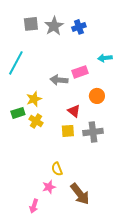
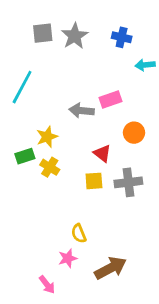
blue cross: (79, 27) -> (122, 37), moved, turned 32
cyan arrow: (105, 58) -> (145, 65), moved
brown arrow: (80, 194) -> (111, 268), turned -80
pink arrow: (34, 206) -> (47, 285), turned -56

